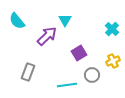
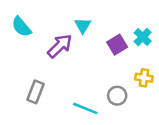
purple square: (79, 53) -> (117, 45), moved
yellow cross: (113, 61) -> (144, 78), turned 32
cyan line: (67, 85) -> (85, 108), turned 30

